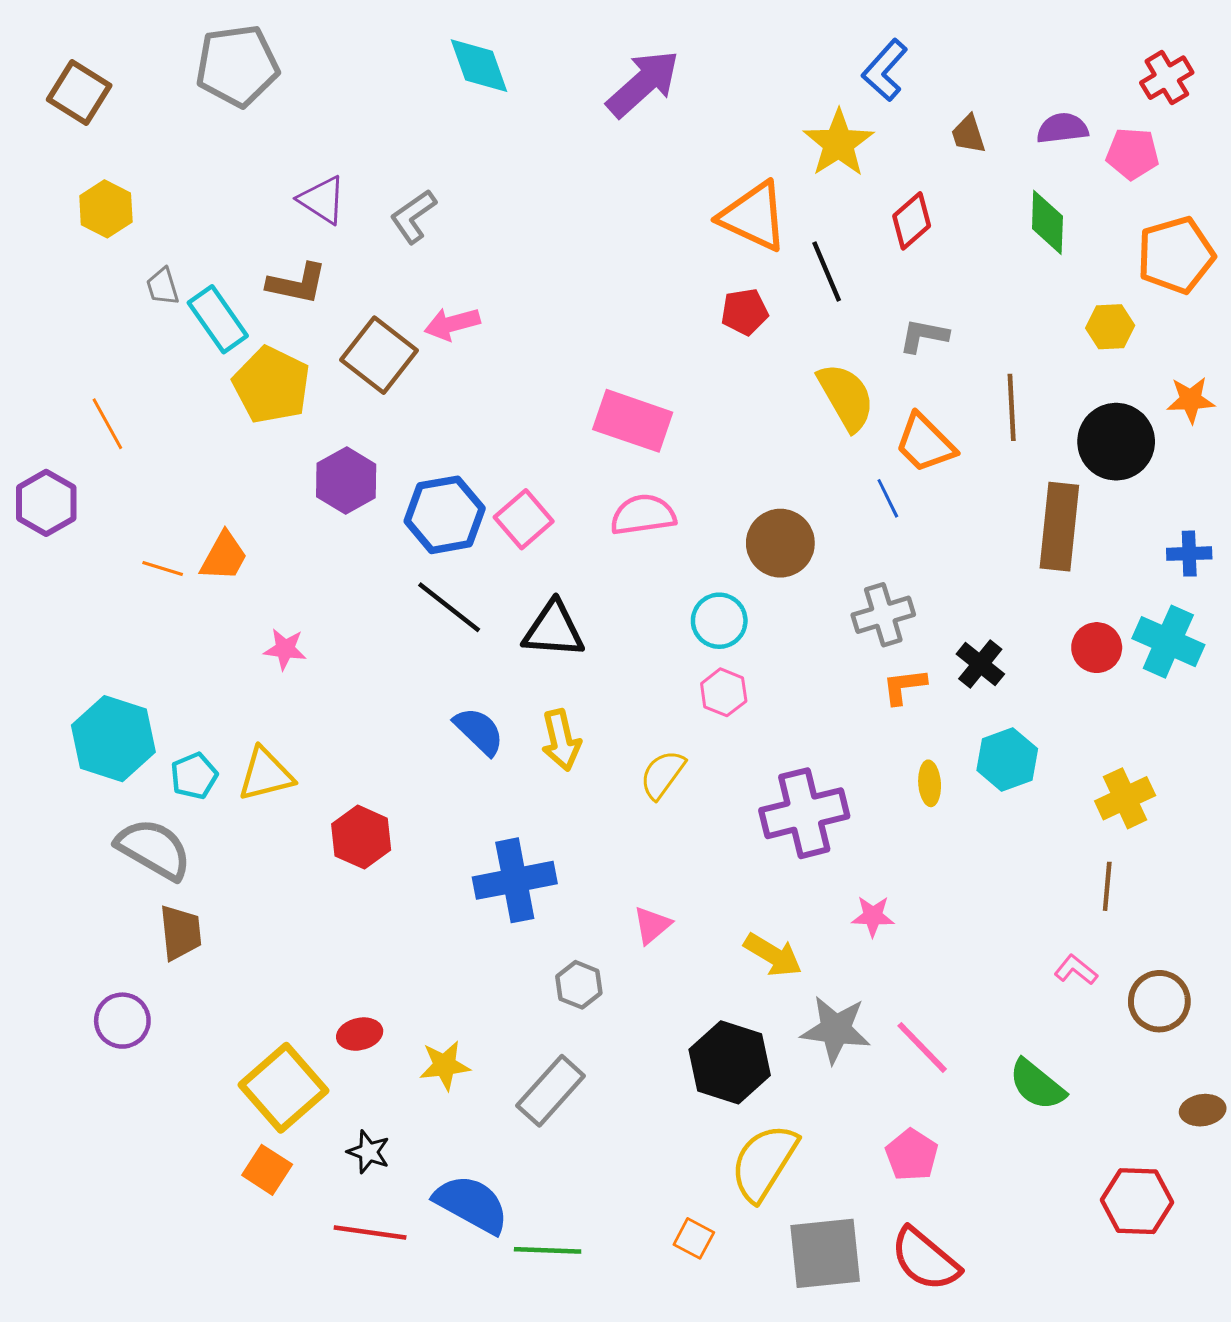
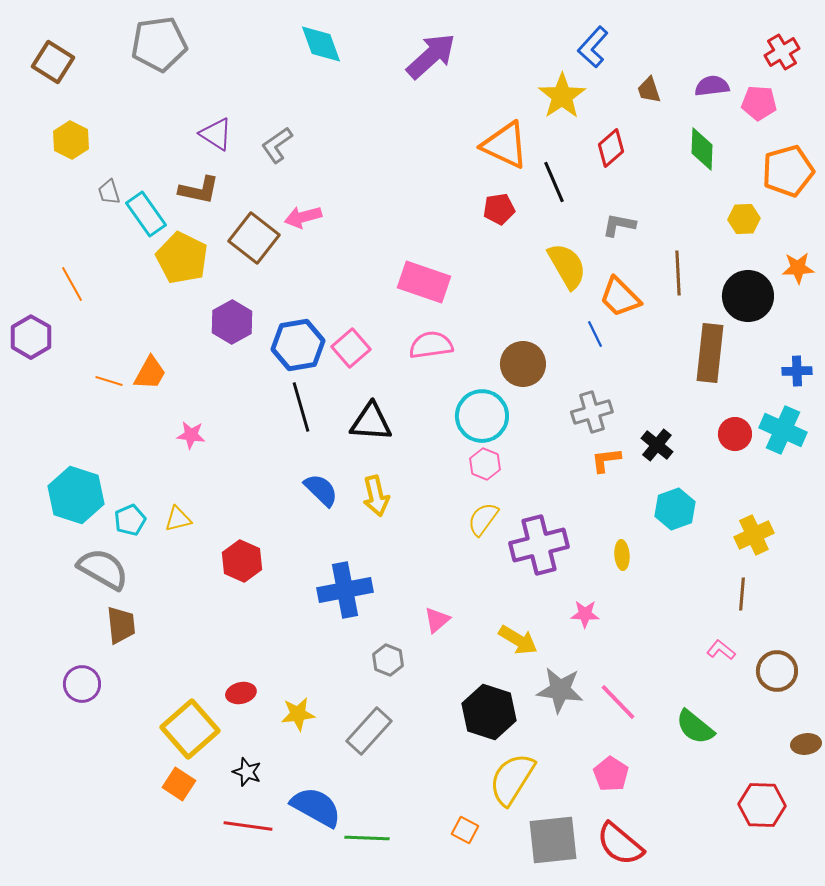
black line: (449, 607) -> (301, 407), turned 36
cyan circle: (719, 621) -> (482, 416), size x1.4
yellow triangle: (266, 774) -> (178, 519), size x0.7
yellow semicircle: (662, 774) -> (483, 519), moved
yellow ellipse: (930, 783) -> (622, 555), moved

